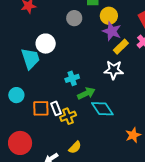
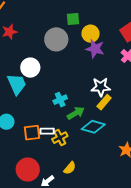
gray circle: (74, 18) -> (56, 39), size x1.5
yellow rectangle: (121, 47) -> (104, 102), moved
white rectangle: (56, 108) -> (47, 131), turned -64
cyan diamond: (102, 109) -> (93, 127), turned -35
red circle: (20, 143) -> (28, 169), moved

